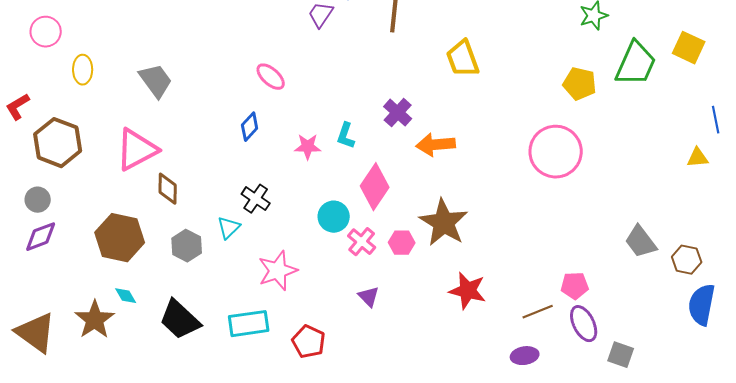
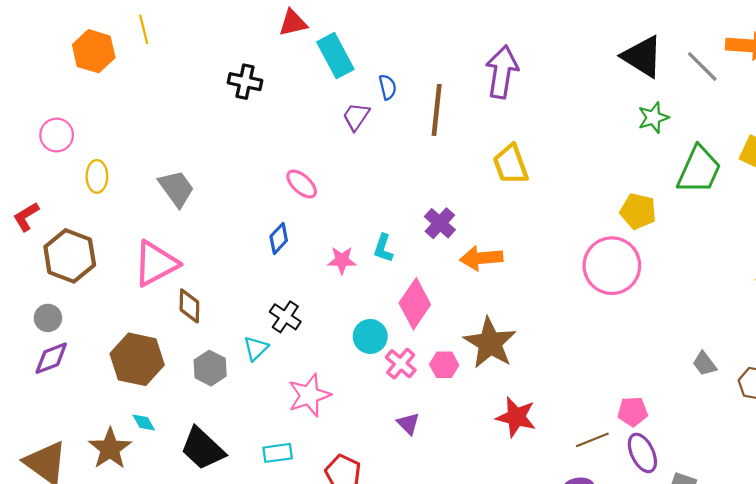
yellow pentagon: (580, 84) -> (638, 211), moved
gray trapezoid: (641, 242) -> (704, 364), size x0.7
cyan rectangle: (249, 324) -> (278, 453), size x0.7

